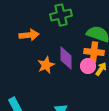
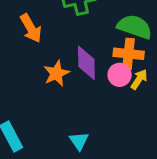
orange arrow: (29, 35) -> (31, 28), turned 66

